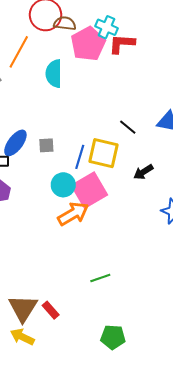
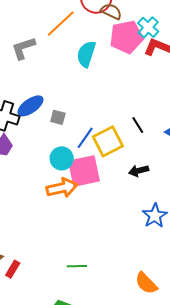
yellow square: (103, 153) -> (108, 141), turned 32
green line: (100, 278) -> (77, 266), moved
red rectangle: (51, 310) -> (13, 269), turned 54

